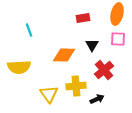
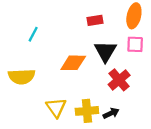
cyan line: (29, 30) -> (33, 34), turned 48
black triangle: (92, 45) -> (105, 51), size x1.5
yellow cross: (76, 86) -> (87, 111), moved

